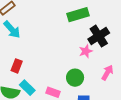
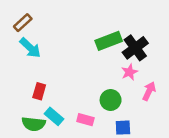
green rectangle: (78, 15) -> (109, 41), moved
pink star: (86, 51) -> (130, 72), moved

